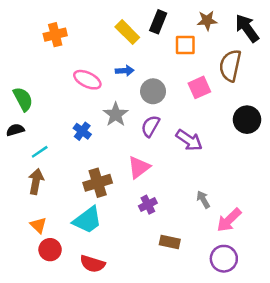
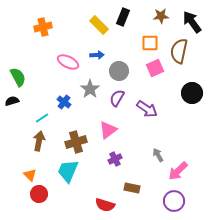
orange square: (185, 45) -> (150, 43), moved
cyan line: (40, 152) -> (42, 118), moved
brown arrow: (36, 181) -> (39, 141), moved
cyan trapezoid: (87, 220) -> (68, 171), turned 150
red semicircle: (93, 264) -> (105, 205), moved

